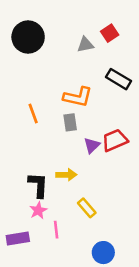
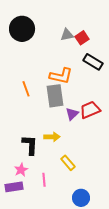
red square: (110, 33) -> (82, 38), moved
gray rectangle: (70, 122) -> (55, 96), size x1.6
pink star: (38, 210) -> (21, 170), moved

